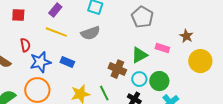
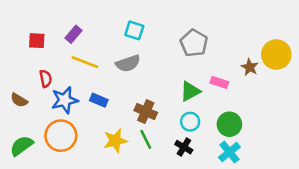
purple rectangle: (55, 10) -> (74, 34), moved
yellow circle: (200, 61) -> (276, 55), moved
brown cross: (117, 69) -> (146, 112), moved
green circle: (159, 81) -> (229, 124), moved

